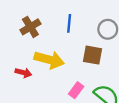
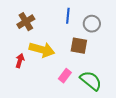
blue line: (69, 23) -> (68, 16), moved
red arrow: (23, 73) -> (20, 61), turned -88

